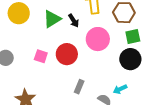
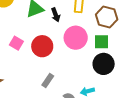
green square: (133, 36) -> (101, 42), moved

